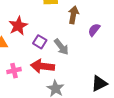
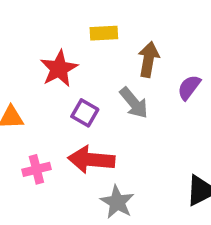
red star: (18, 26) -> (59, 69), moved
gray arrow: (61, 47) -> (134, 103), moved

